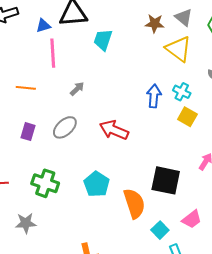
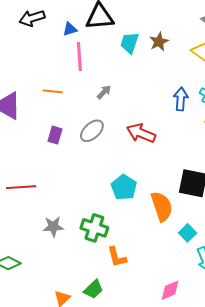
brown star: (155, 24) -> (159, 42), moved, turned -30
green cross: (45, 183) -> (94, 228), moved

